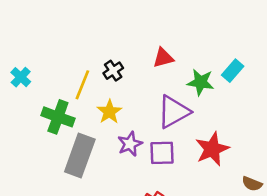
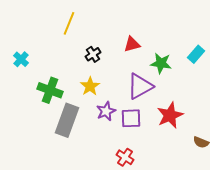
cyan rectangle: (233, 71) -> (196, 54), moved
yellow line: (82, 85) -> (69, 23), moved

